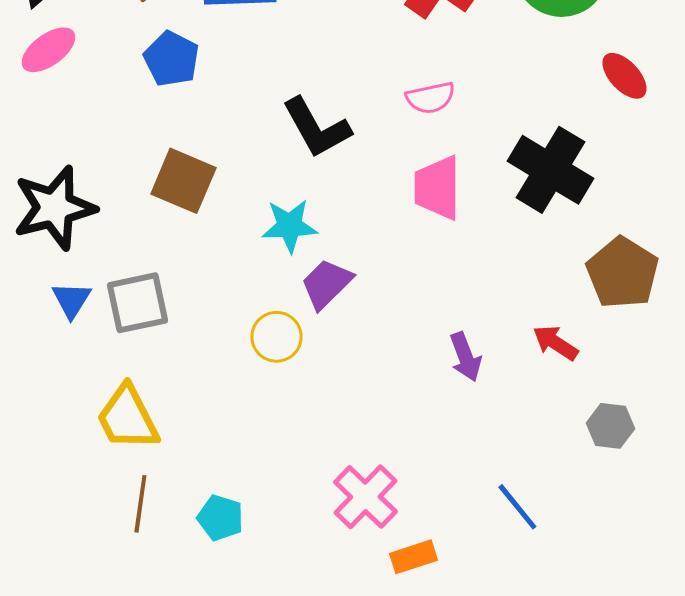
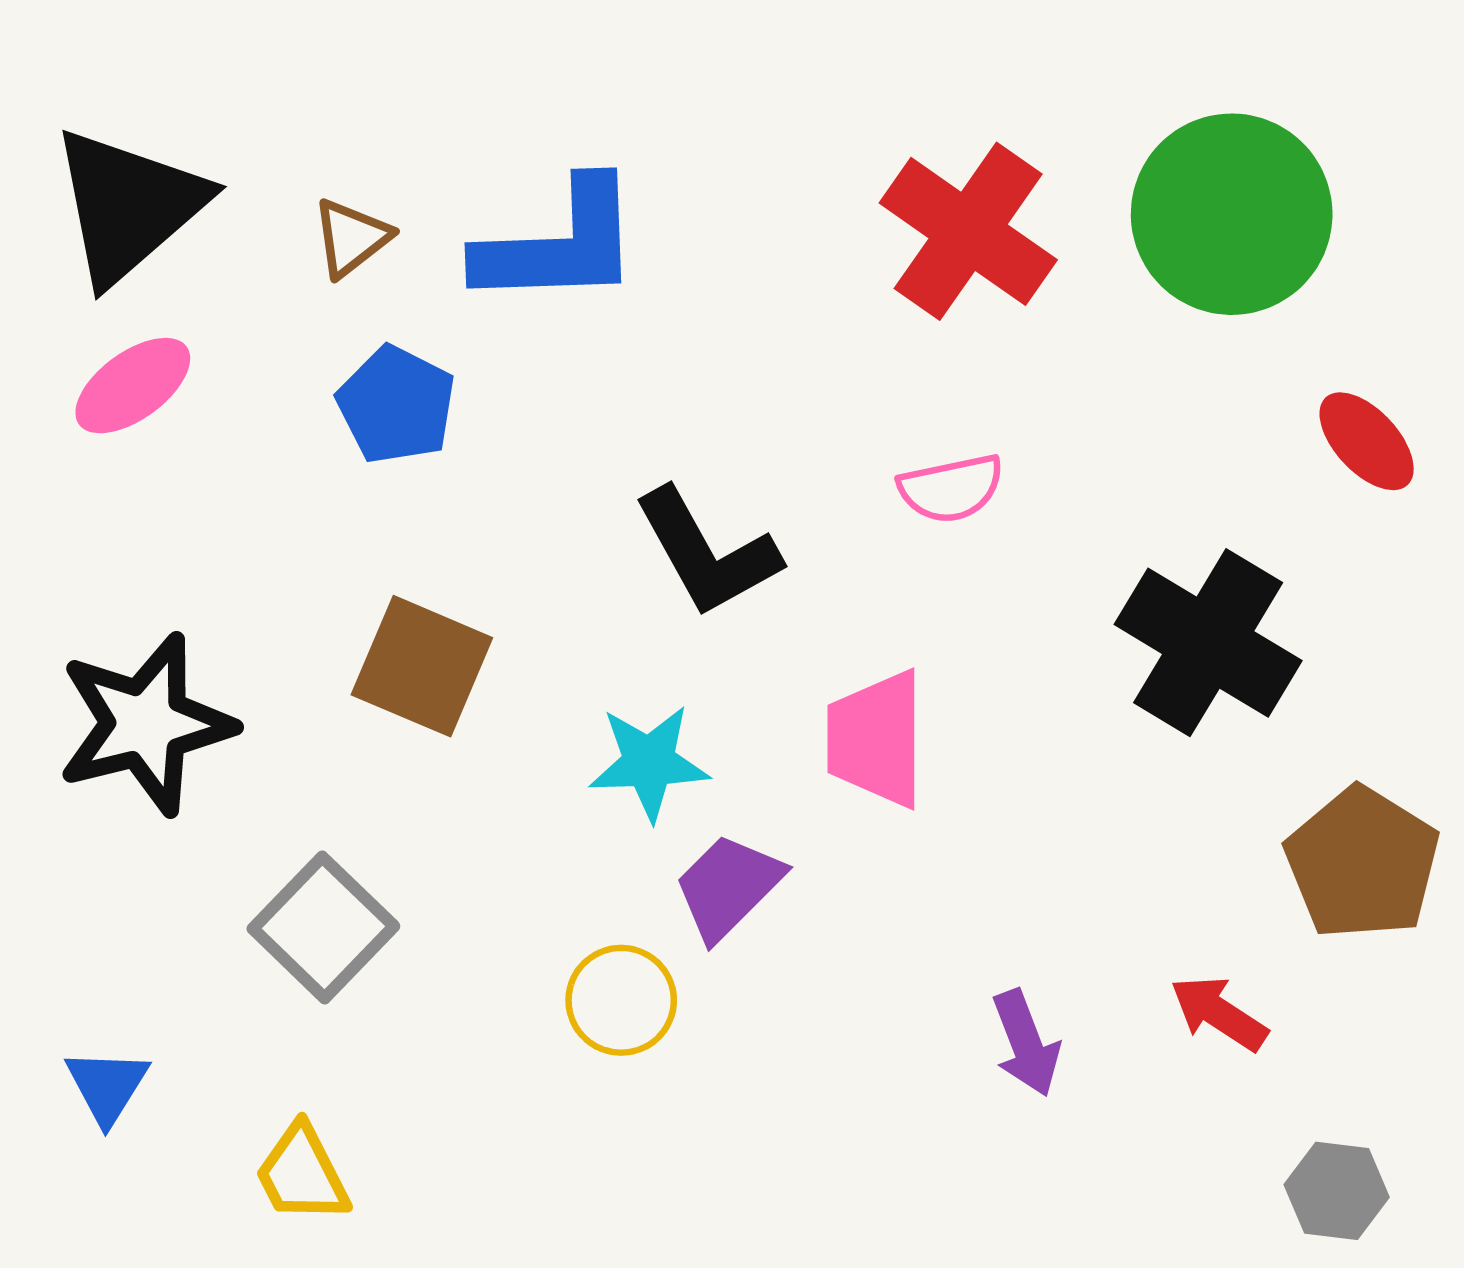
pink trapezoid: (437, 188) -> (876, 739), moved
blue triangle: (71, 300) -> (107, 1086), moved
gray square: (137, 303) -> (323, 927), turned -34
yellow trapezoid: (127, 418) -> (302, 1174), size x0.7

